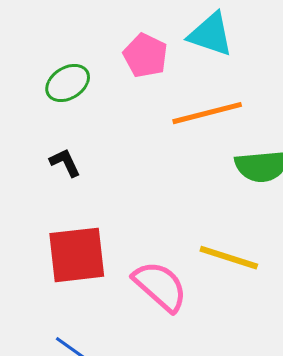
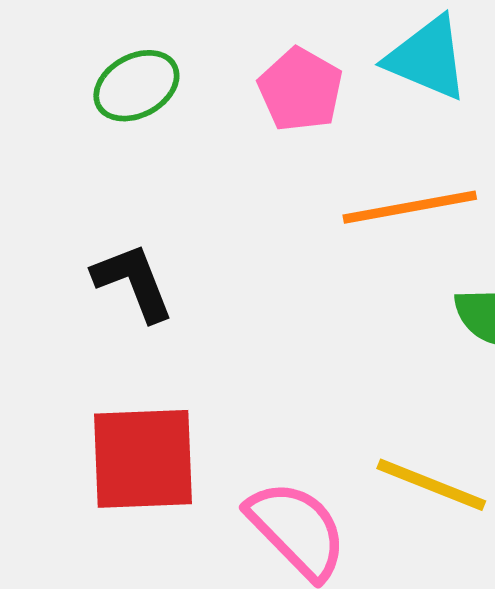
green ellipse: (68, 83) -> (136, 86), moved
black L-shape: (65, 163) -> (133, 282), size x1.4

